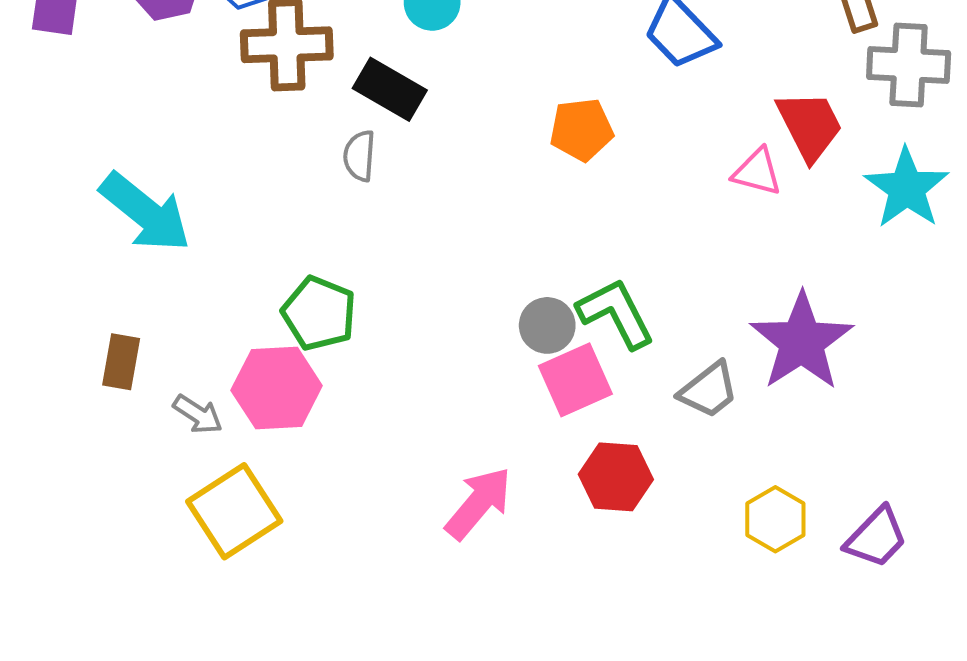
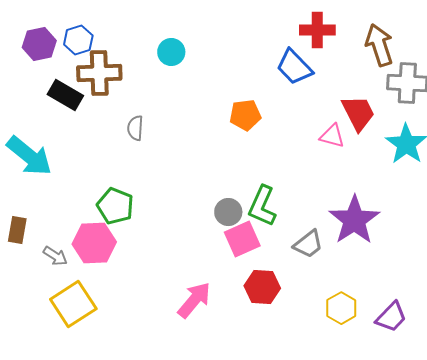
black rectangle: (390, 89) -> (65, 95), moved
green L-shape: (616, 313) -> (262, 206), turned -129

